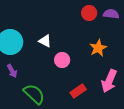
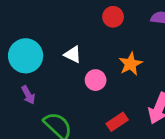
red circle: (89, 13) -> (113, 17), moved
orange star: (98, 48) -> (131, 64), moved

